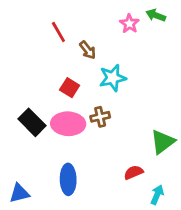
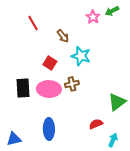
green arrow: (156, 15) -> (112, 11), turned -48
red line: (58, 32) -> (33, 23), moved
cyan star: (113, 78) -> (81, 56), turned 30
black rectangle: (32, 122) -> (23, 88), turned 42

